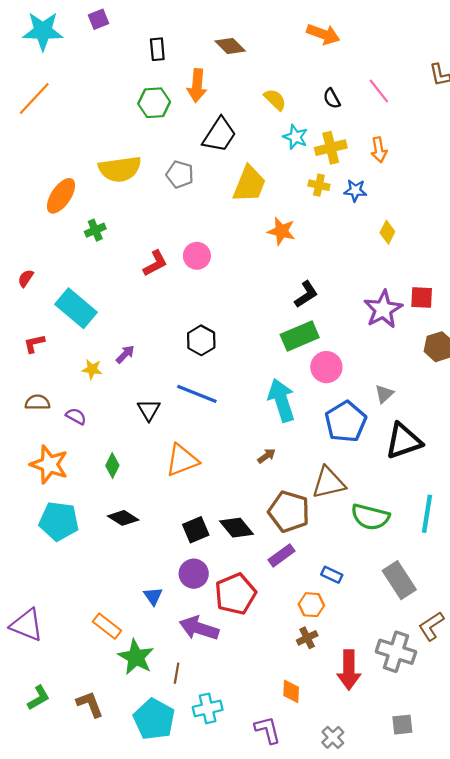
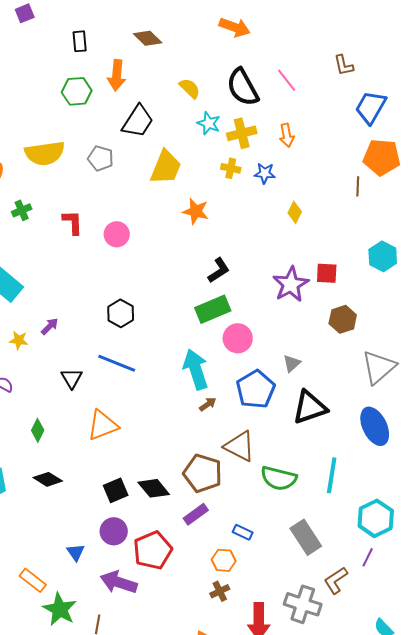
black semicircle: (332, 98) -> (243, 87), size x2.0
red L-shape: (155, 263) -> (73, 222), moved, turned -64
brown arrow: (266, 456) -> (208, 404), moved
brown triangle: (329, 483) -> (240, 446), turned 40

